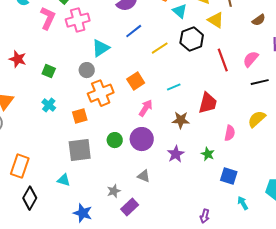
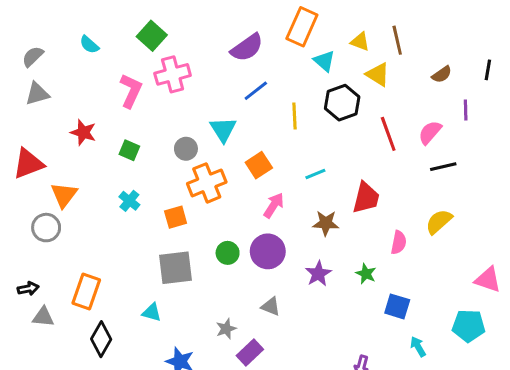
pink L-shape: (48, 18) -> (131, 91), moved
cyan triangle: (101, 48) -> (223, 129), moved, turned -30
yellow line: (160, 48) -> (295, 116), turned -60

